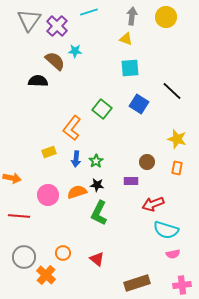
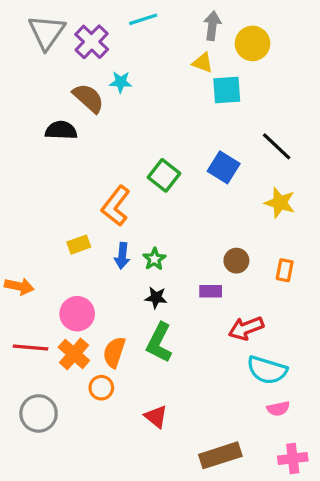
yellow circle: (166, 17) -> (253, 43), moved
cyan square: (130, 68) -> (227, 90), moved
yellow star: (177, 139) -> (280, 203), moved
orange semicircle: (77, 192) -> (114, 352), moved, turned -54
orange circle: (63, 253) -> (101, 388), moved
orange cross: (46, 275) -> (74, 354), moved

